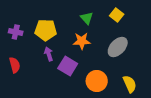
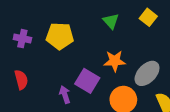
orange star: (82, 41) -> (115, 61), moved
gray ellipse: (118, 47) -> (147, 73), moved
purple arrow: (49, 54) -> (65, 95), moved

